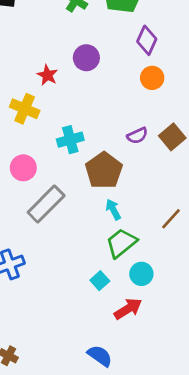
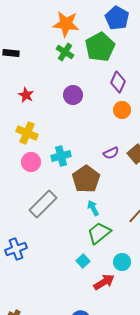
red star: (47, 75) -> (26, 95), moved
pink circle: (23, 168) -> (31, 162), moved
cyan circle: (141, 274) -> (122, 262), moved

